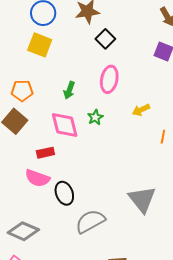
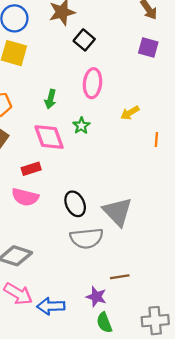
black ellipse: (64, 193) -> (75, 204), moved
gray triangle: (142, 199) -> (118, 212), moved
gray semicircle: (90, 221) -> (87, 238), turned -152

